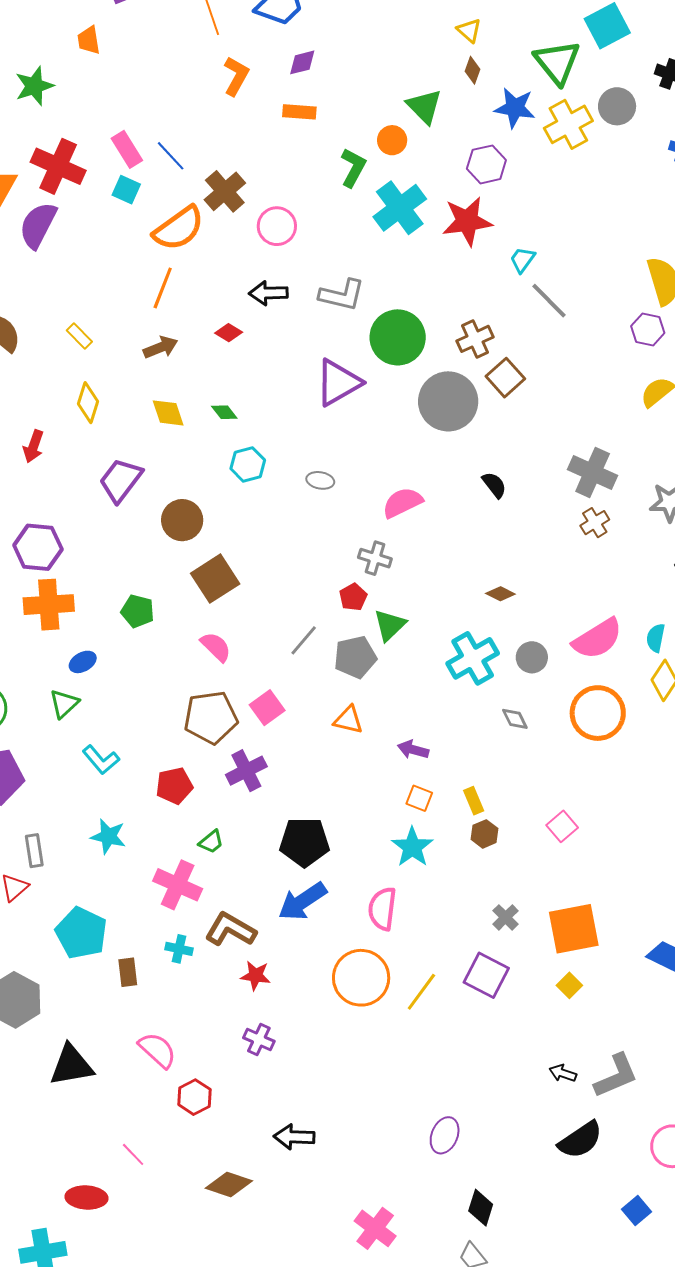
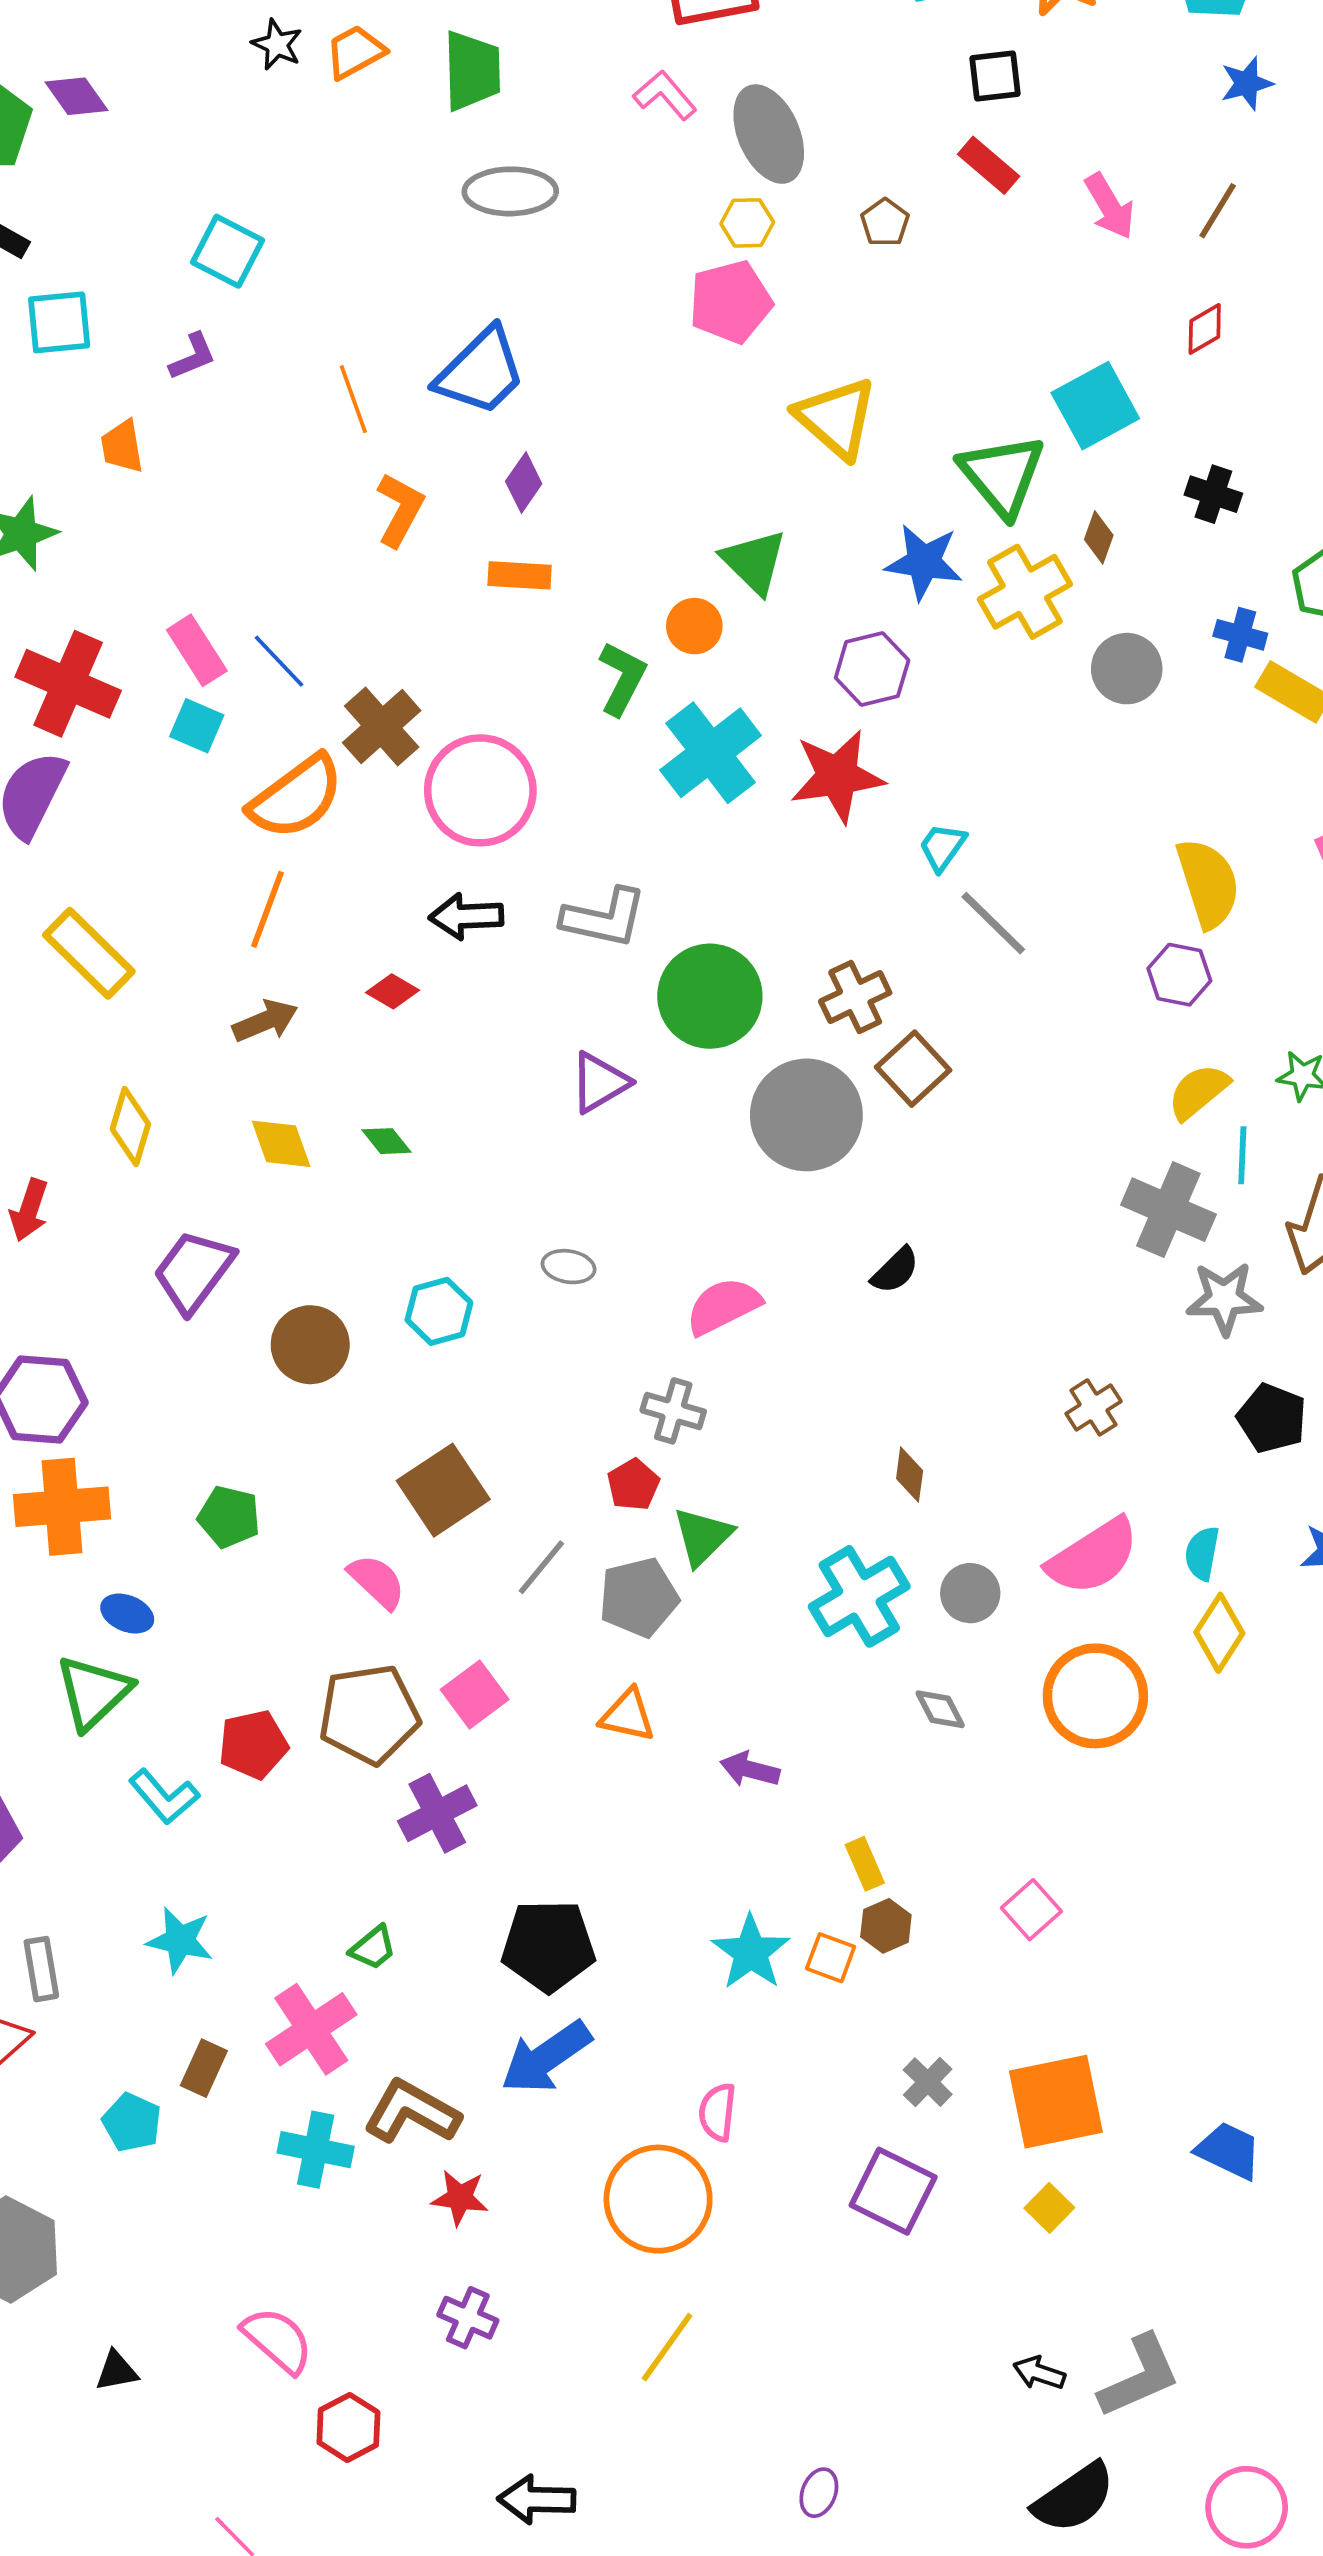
yellow triangle: (469, 30) -> (836, 418), size x1.8
purple diamond: (302, 62) -> (524, 482), turned -40
brown diamond: (473, 70) -> (1099, 537), moved
gray circle: (617, 106) -> (1127, 669), moved
pink circle: (277, 226) -> (480, 790), size x1.5
yellow rectangle: (79, 336) -> (89, 953), moved, size x1.8
purple triangle: (338, 383) -> (600, 1082), size x0.7
cyan hexagon: (248, 464) -> (439, 1311), moved
gray cross: (593, 473) -> (1168, 1210), moved
black semicircle: (494, 485) -> (895, 1270), turned 84
brown cross: (595, 523) -> (1094, 1407), moved
brown square: (215, 579) -> (443, 1490), moved
brown diamond: (500, 594) -> (910, 1475), turned 72
blue ellipse: (83, 662) -> (127, 1614), turned 52
green triangle: (64, 704) -> (93, 1692), size x1.4
red pentagon: (174, 786) -> (253, 1745), moved
orange square: (419, 798) -> (831, 1958), moved
pink cross: (178, 885) -> (311, 2029), turned 33
pink semicircle: (382, 909) -> (717, 2112), moved, size x0.7
cyan pentagon: (81, 933) -> (132, 2122), size x0.6
cyan cross: (179, 949) -> (316, 2150), size x1.4
brown rectangle: (128, 972) -> (204, 2068), moved, turned 32
yellow line: (421, 992) -> (667, 2347), moved
black triangle: (71, 1065) -> (117, 2371), size x0.5
purple ellipse: (445, 1135) -> (819, 2493), size x0.7

